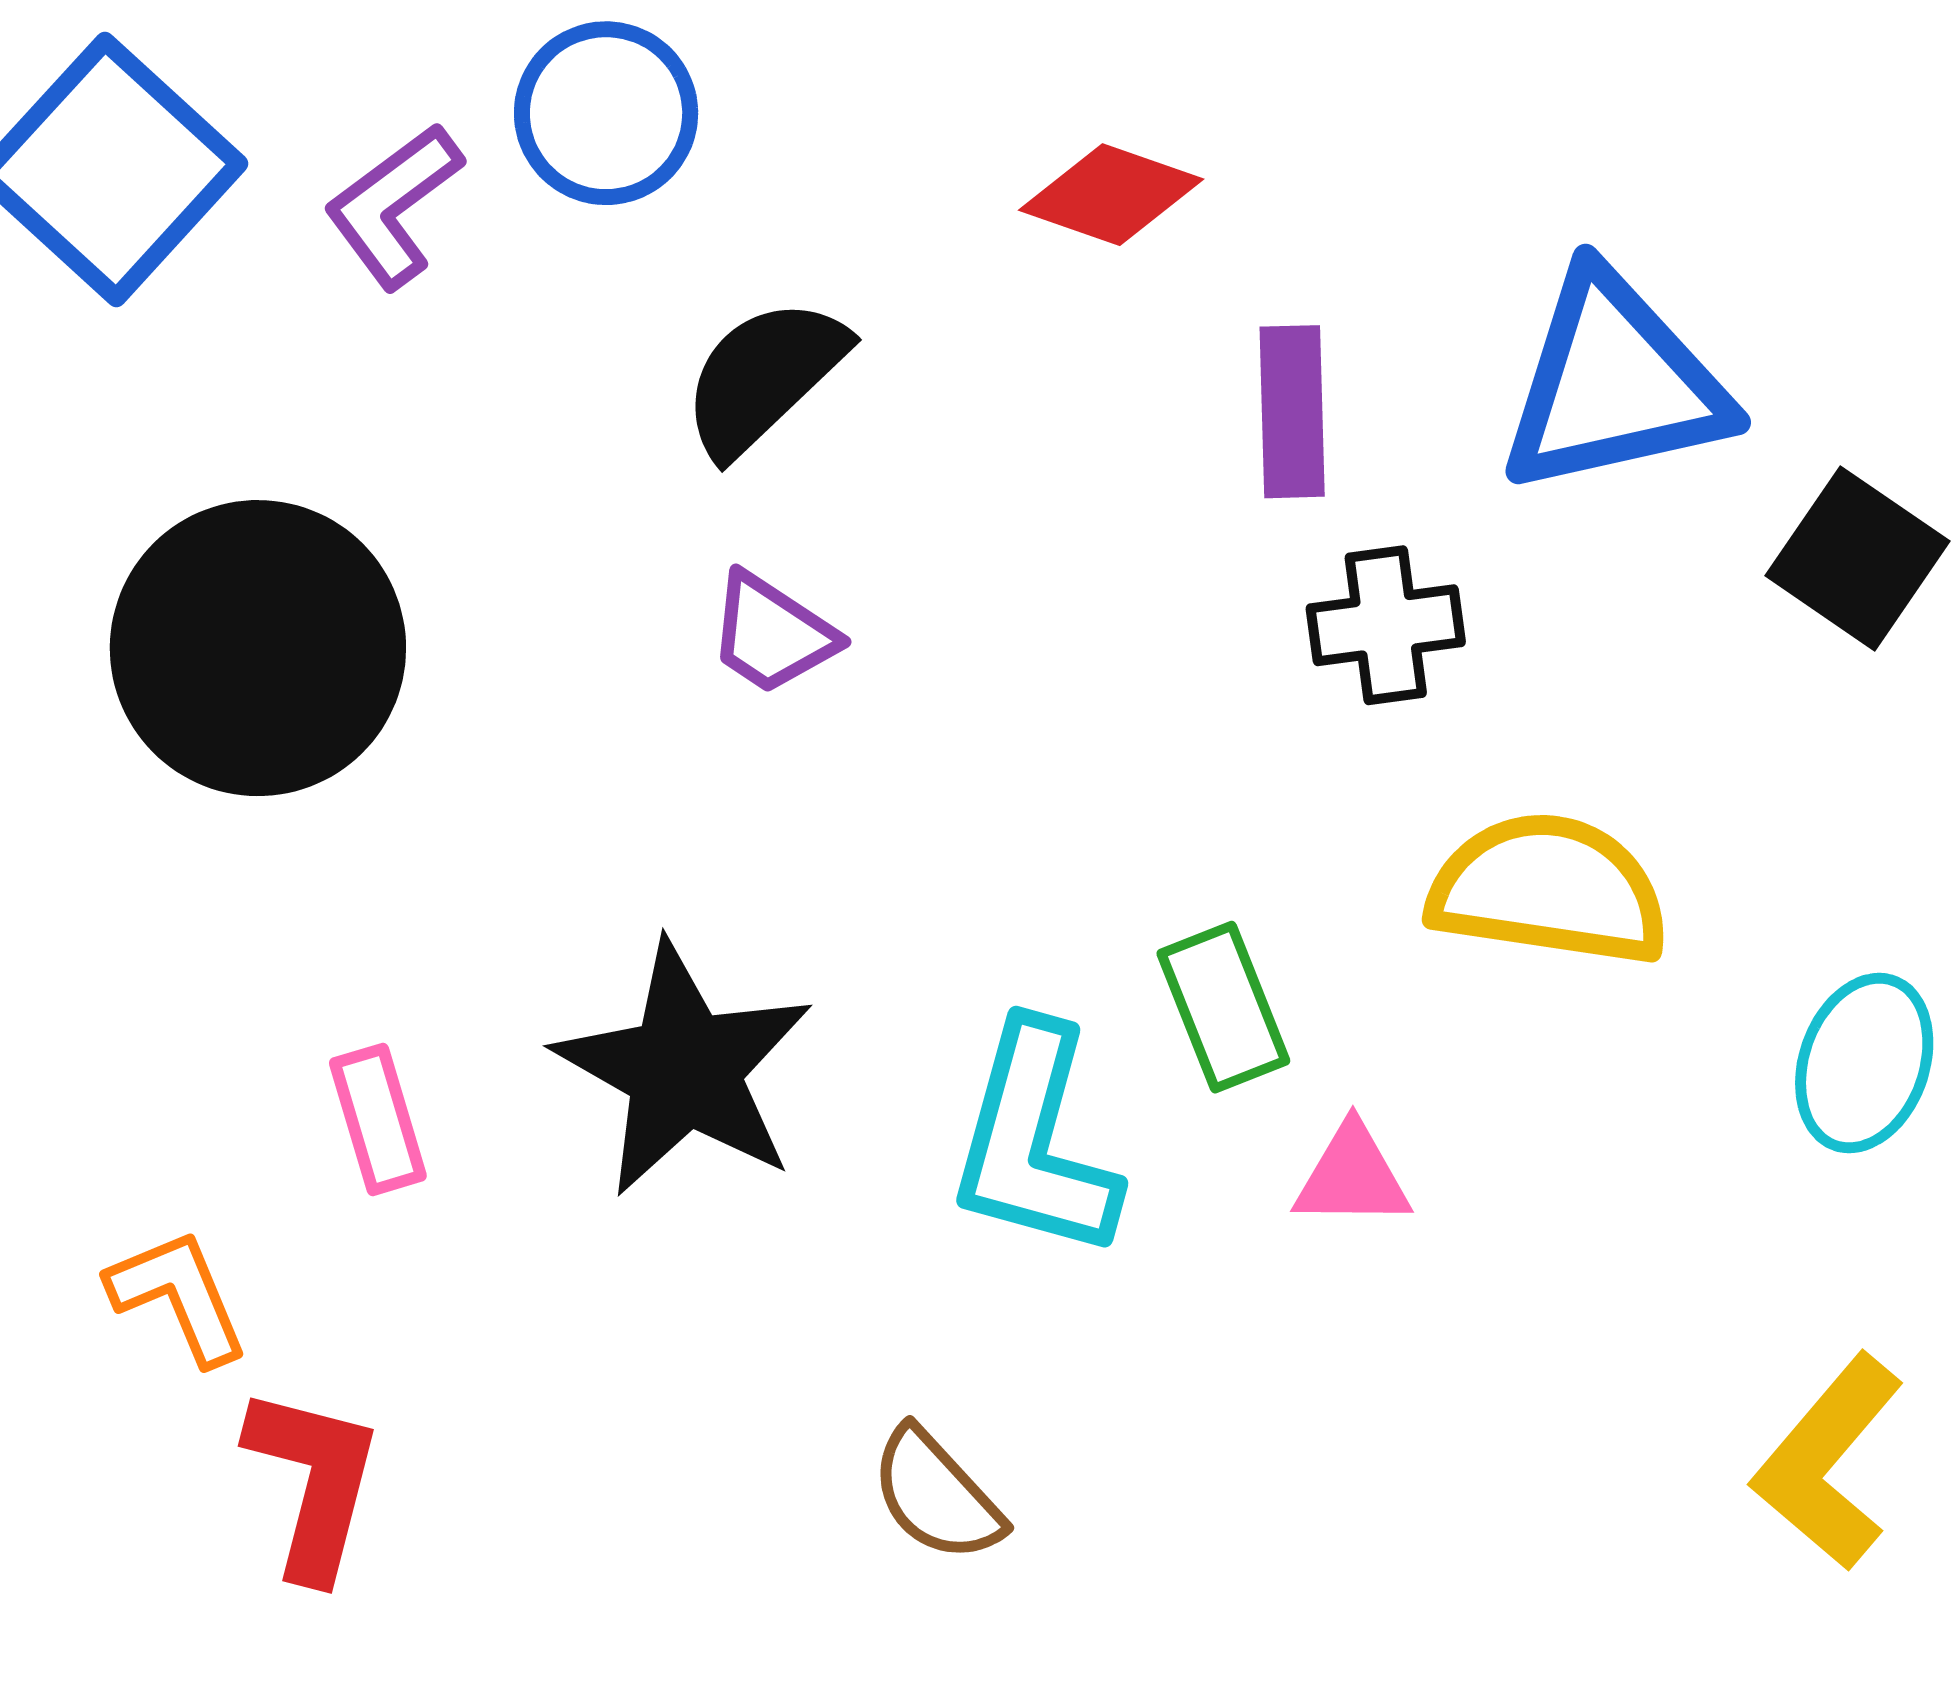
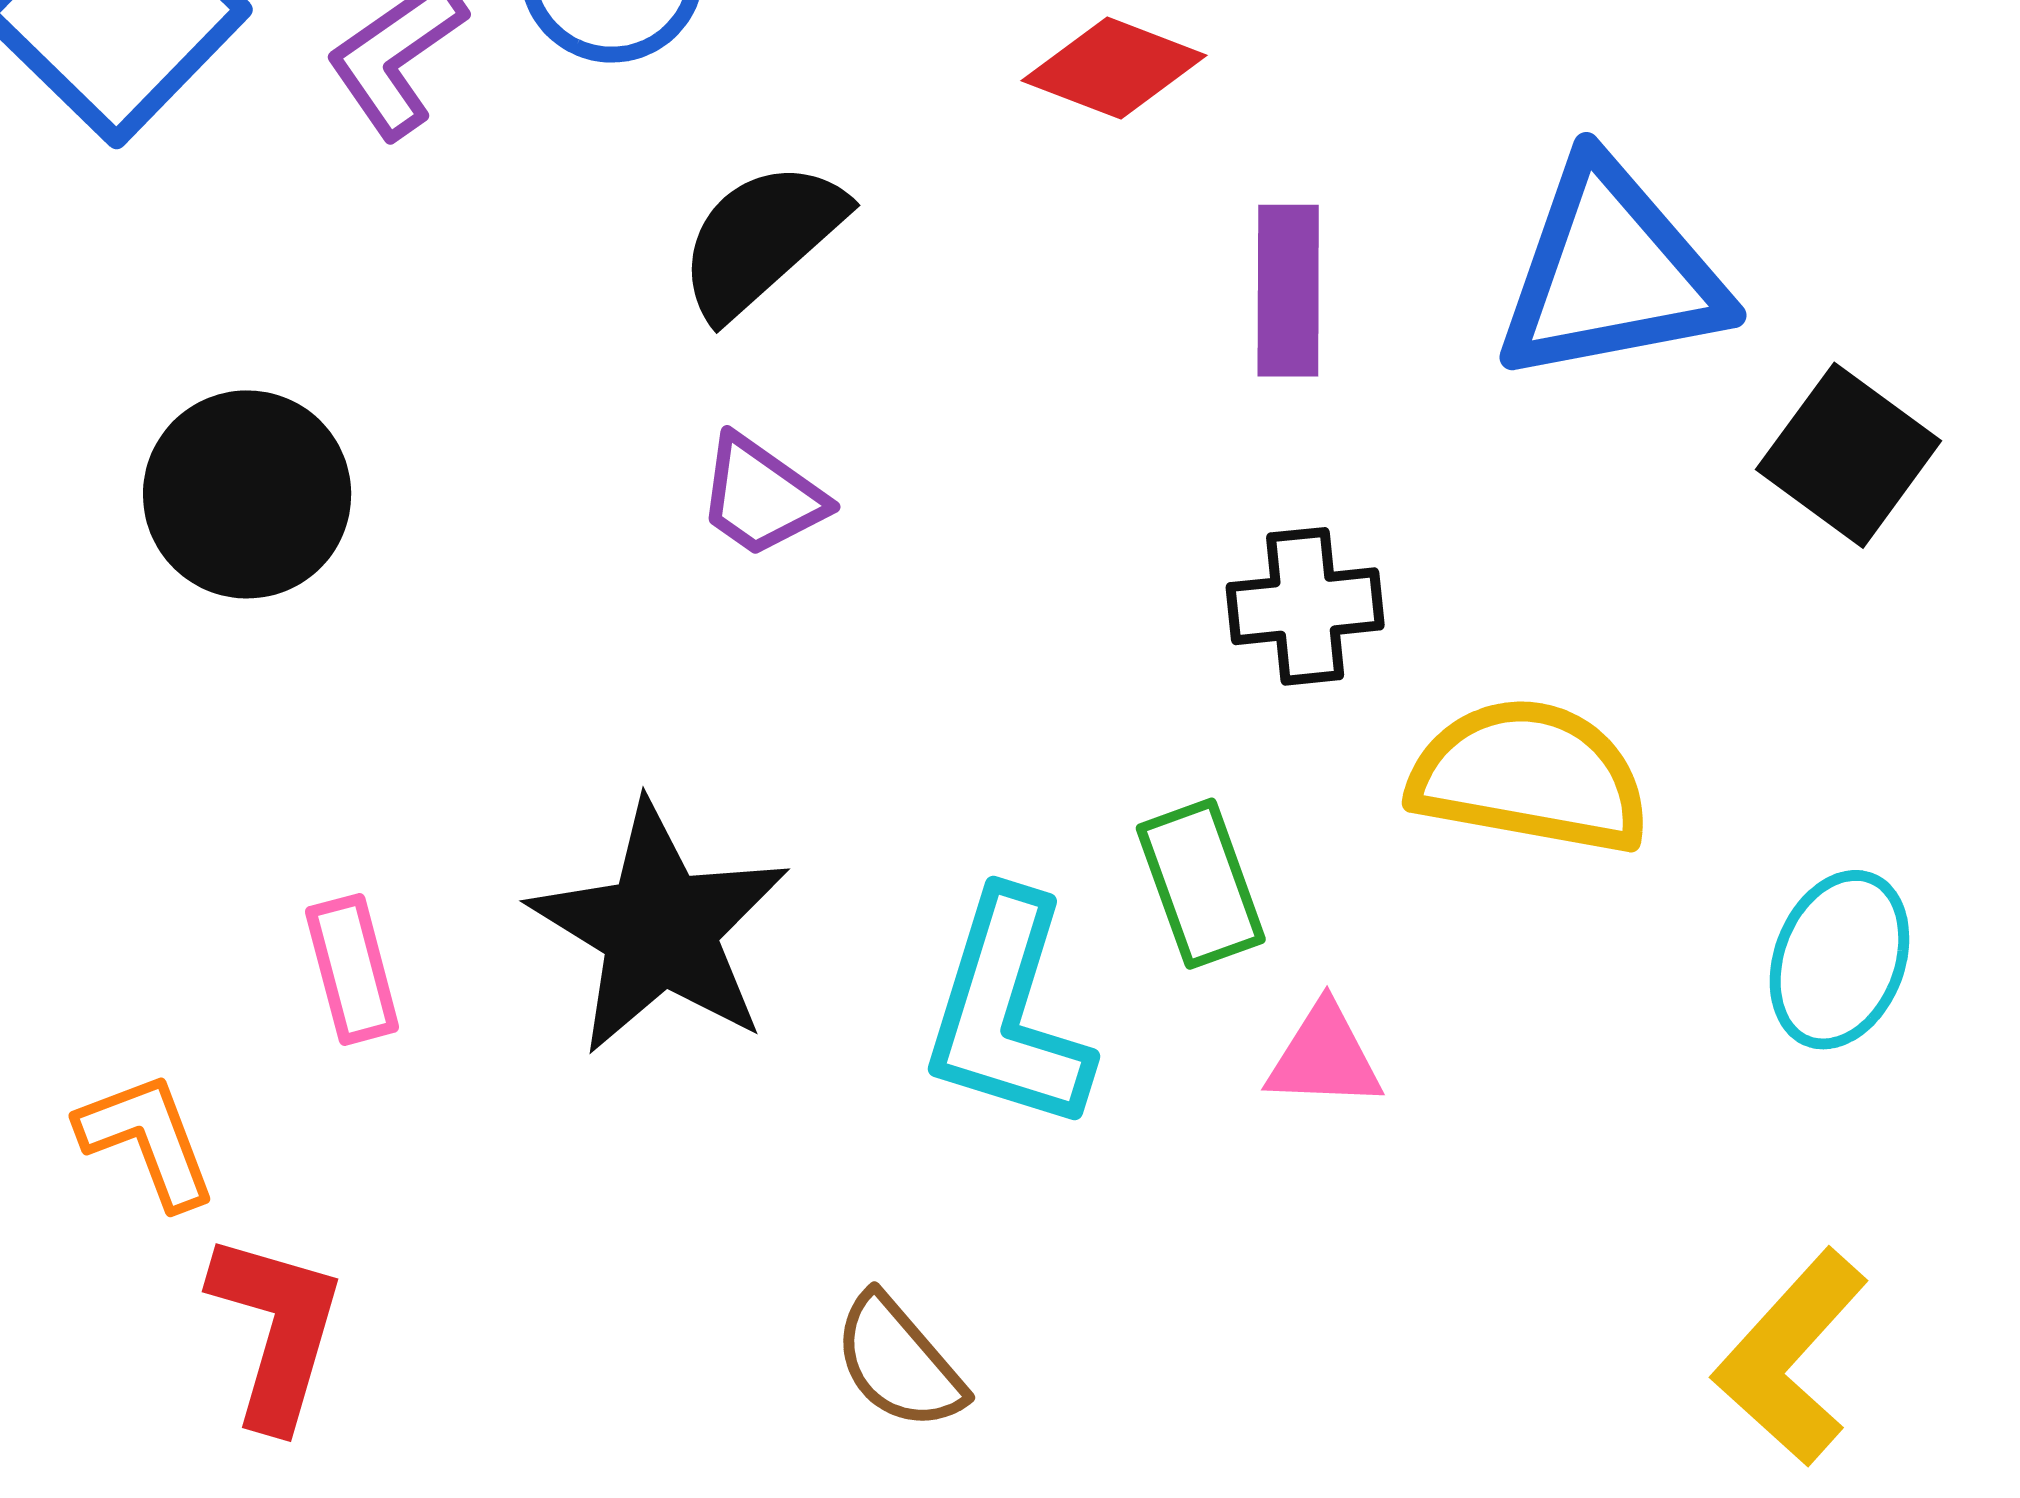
black cross: (1386, 625) -> (1305, 606), moved
black circle: (258, 648) -> (247, 494), size x0.7

